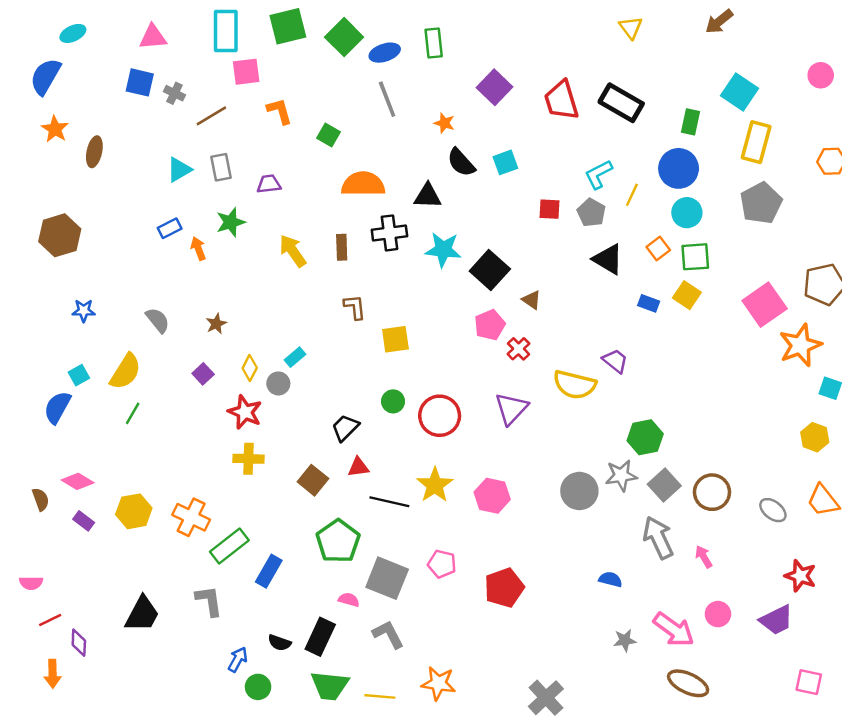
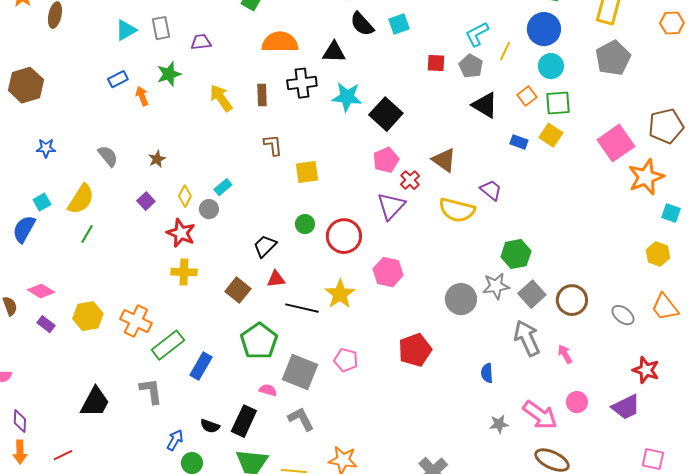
brown triangle: (532, 300) -> (444, 160), moved, size x1.5
purple triangle: (511, 409) -> (391, 206), moved
pink hexagon: (492, 496) -> (388, 272), moved
blue semicircle: (610, 579) -> (487, 373), turned -108
red pentagon: (504, 588) -> (415, 350), moved
red line: (50, 620) -> (63, 455), moved
purple diamond: (79, 643) -> (20, 421), moved

